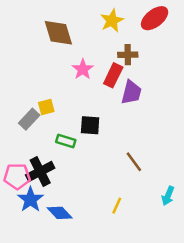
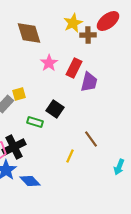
brown cross: (128, 55) -> (88, 35), moved
black square: (90, 125) -> (55, 109), turned 30
yellow line: (117, 206) -> (70, 156), moved

